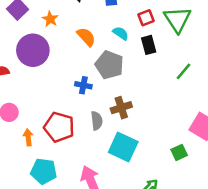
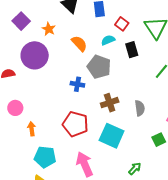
red square: (146, 18) -> (122, 24), moved, turned -32
cyan semicircle: (121, 33) -> (108, 40), turned -56
gray semicircle: (97, 121) -> (140, 108), moved
red pentagon: (59, 127) -> (75, 124), moved

